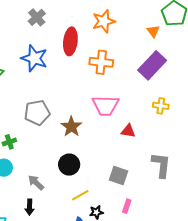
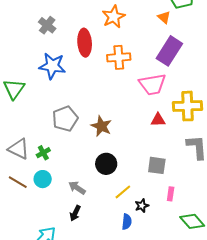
pink trapezoid: (106, 106) -> (152, 84), moved
yellow cross: (161, 106) -> (187, 106), moved, size x1.8
black arrow: (30, 207) -> (75, 213), turned 35

